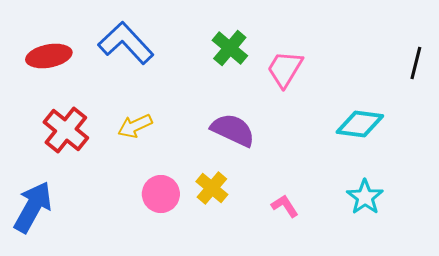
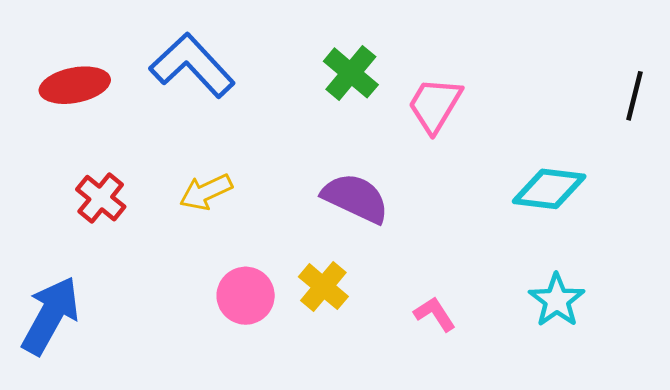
red cross: (66, 130) -> (101, 198), size x0.7

